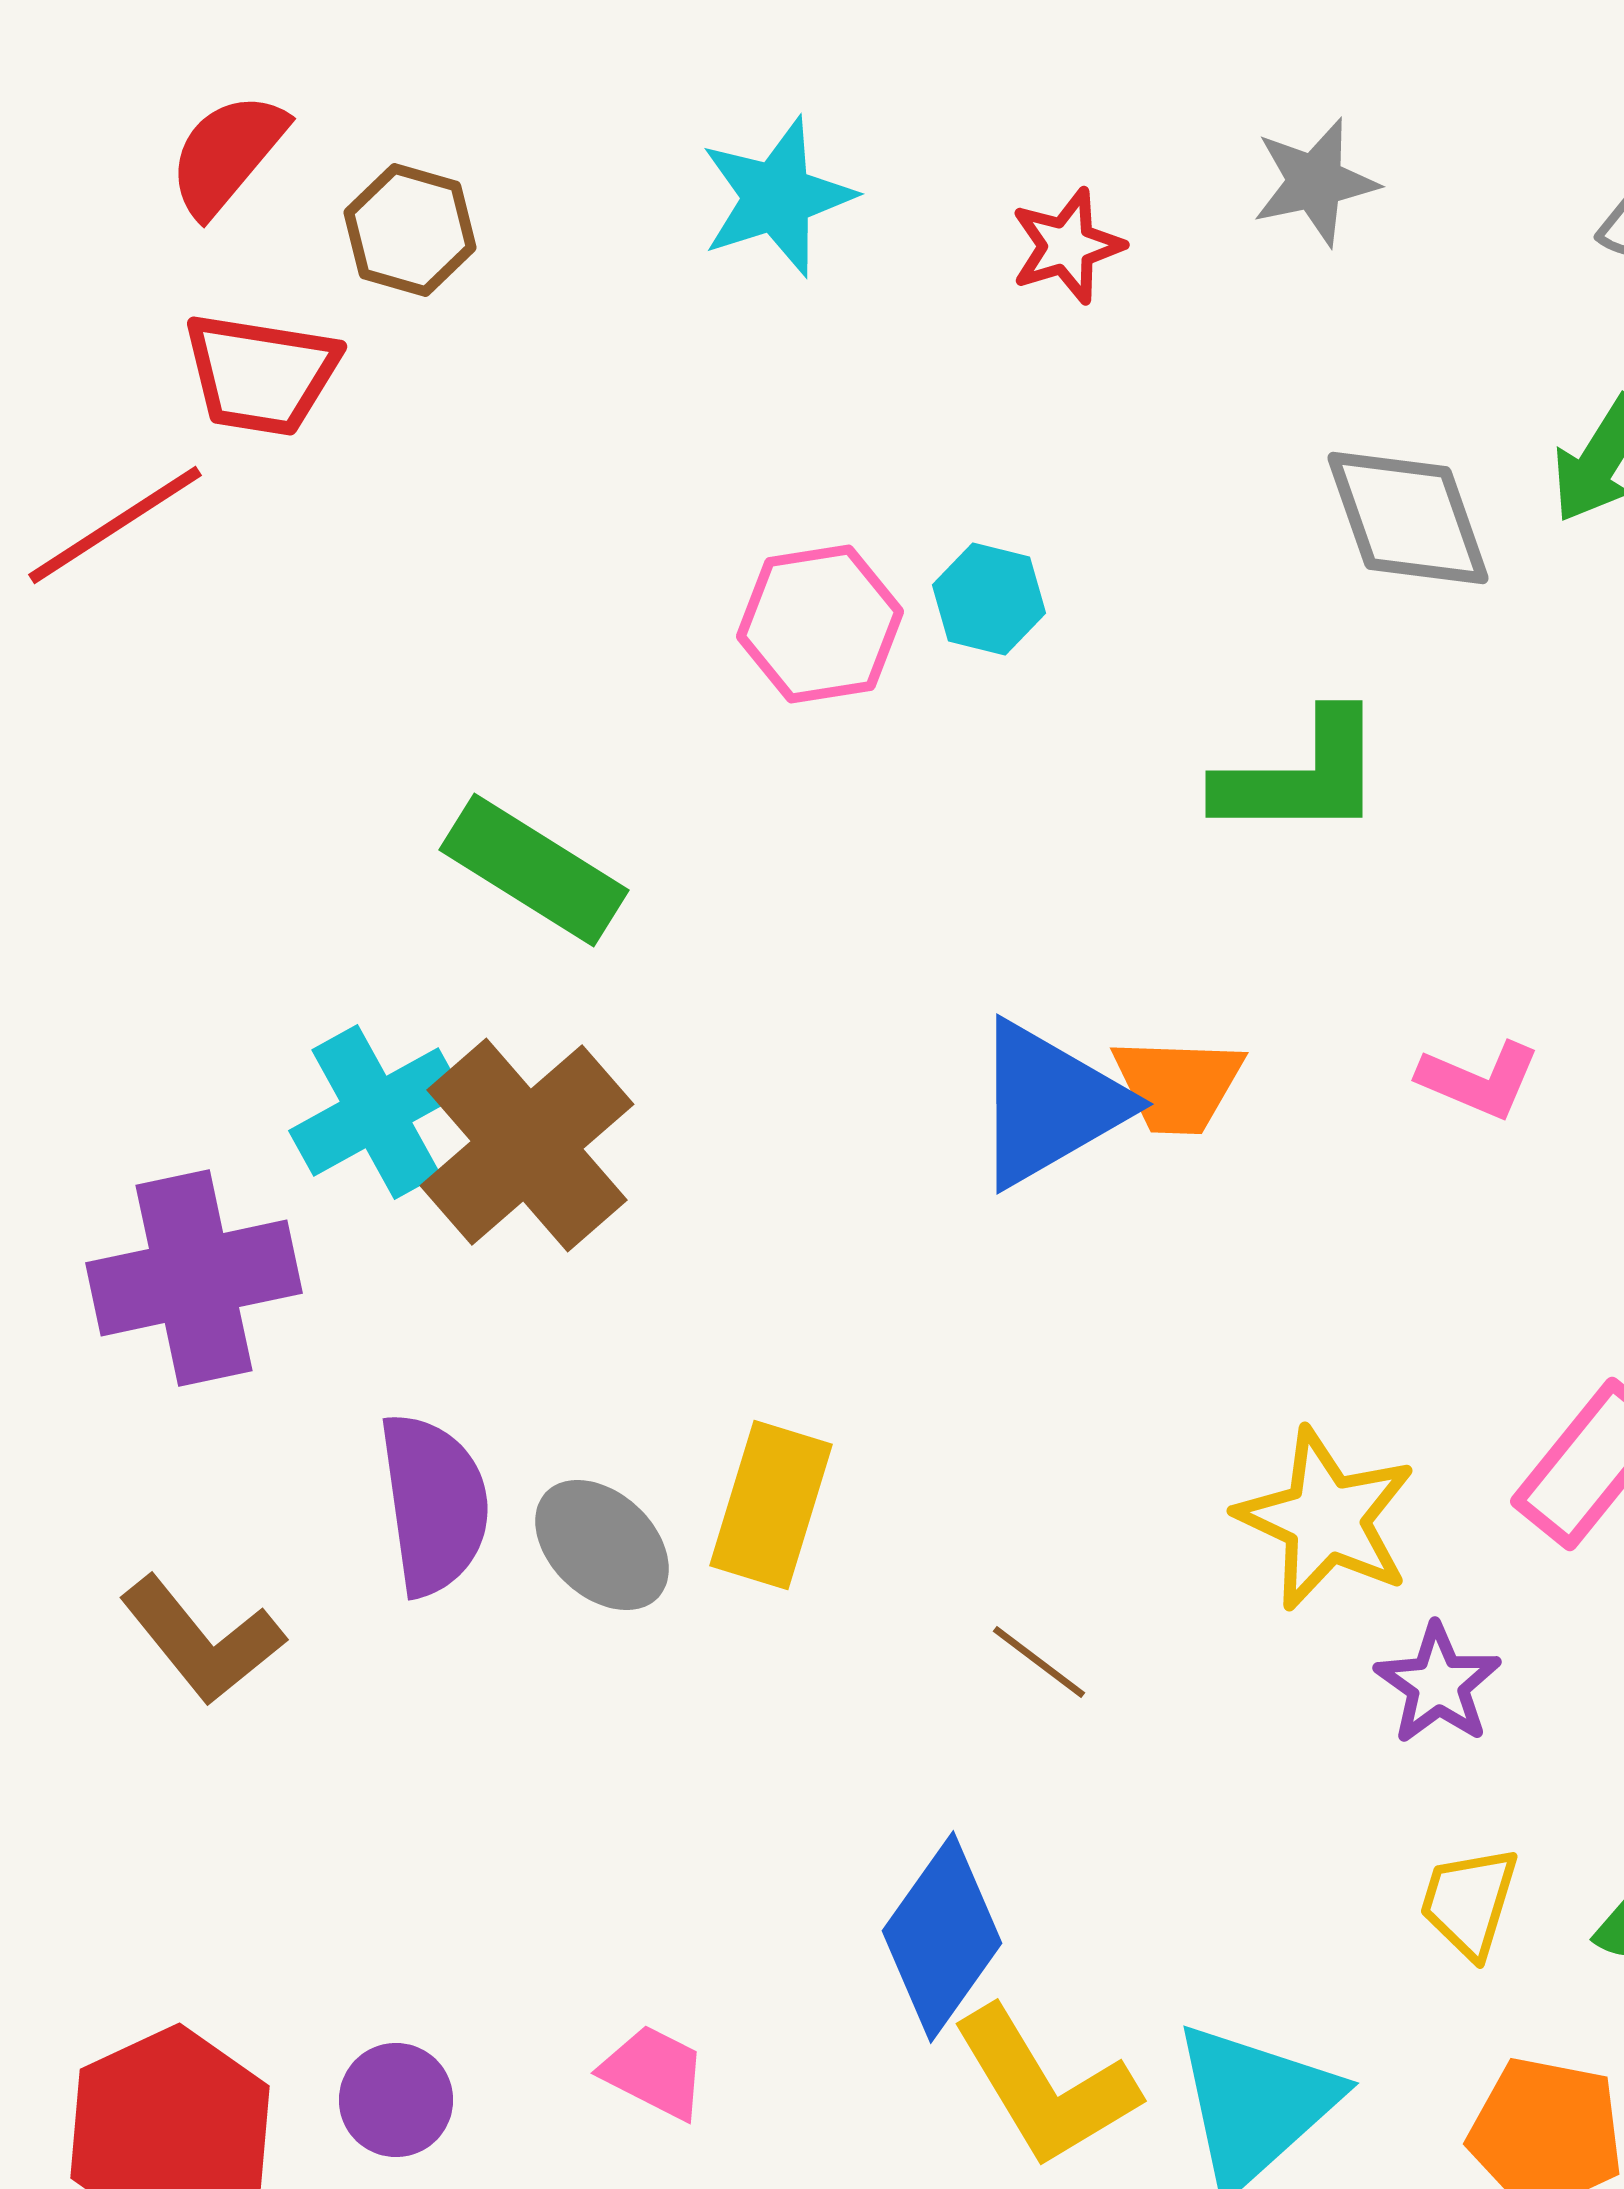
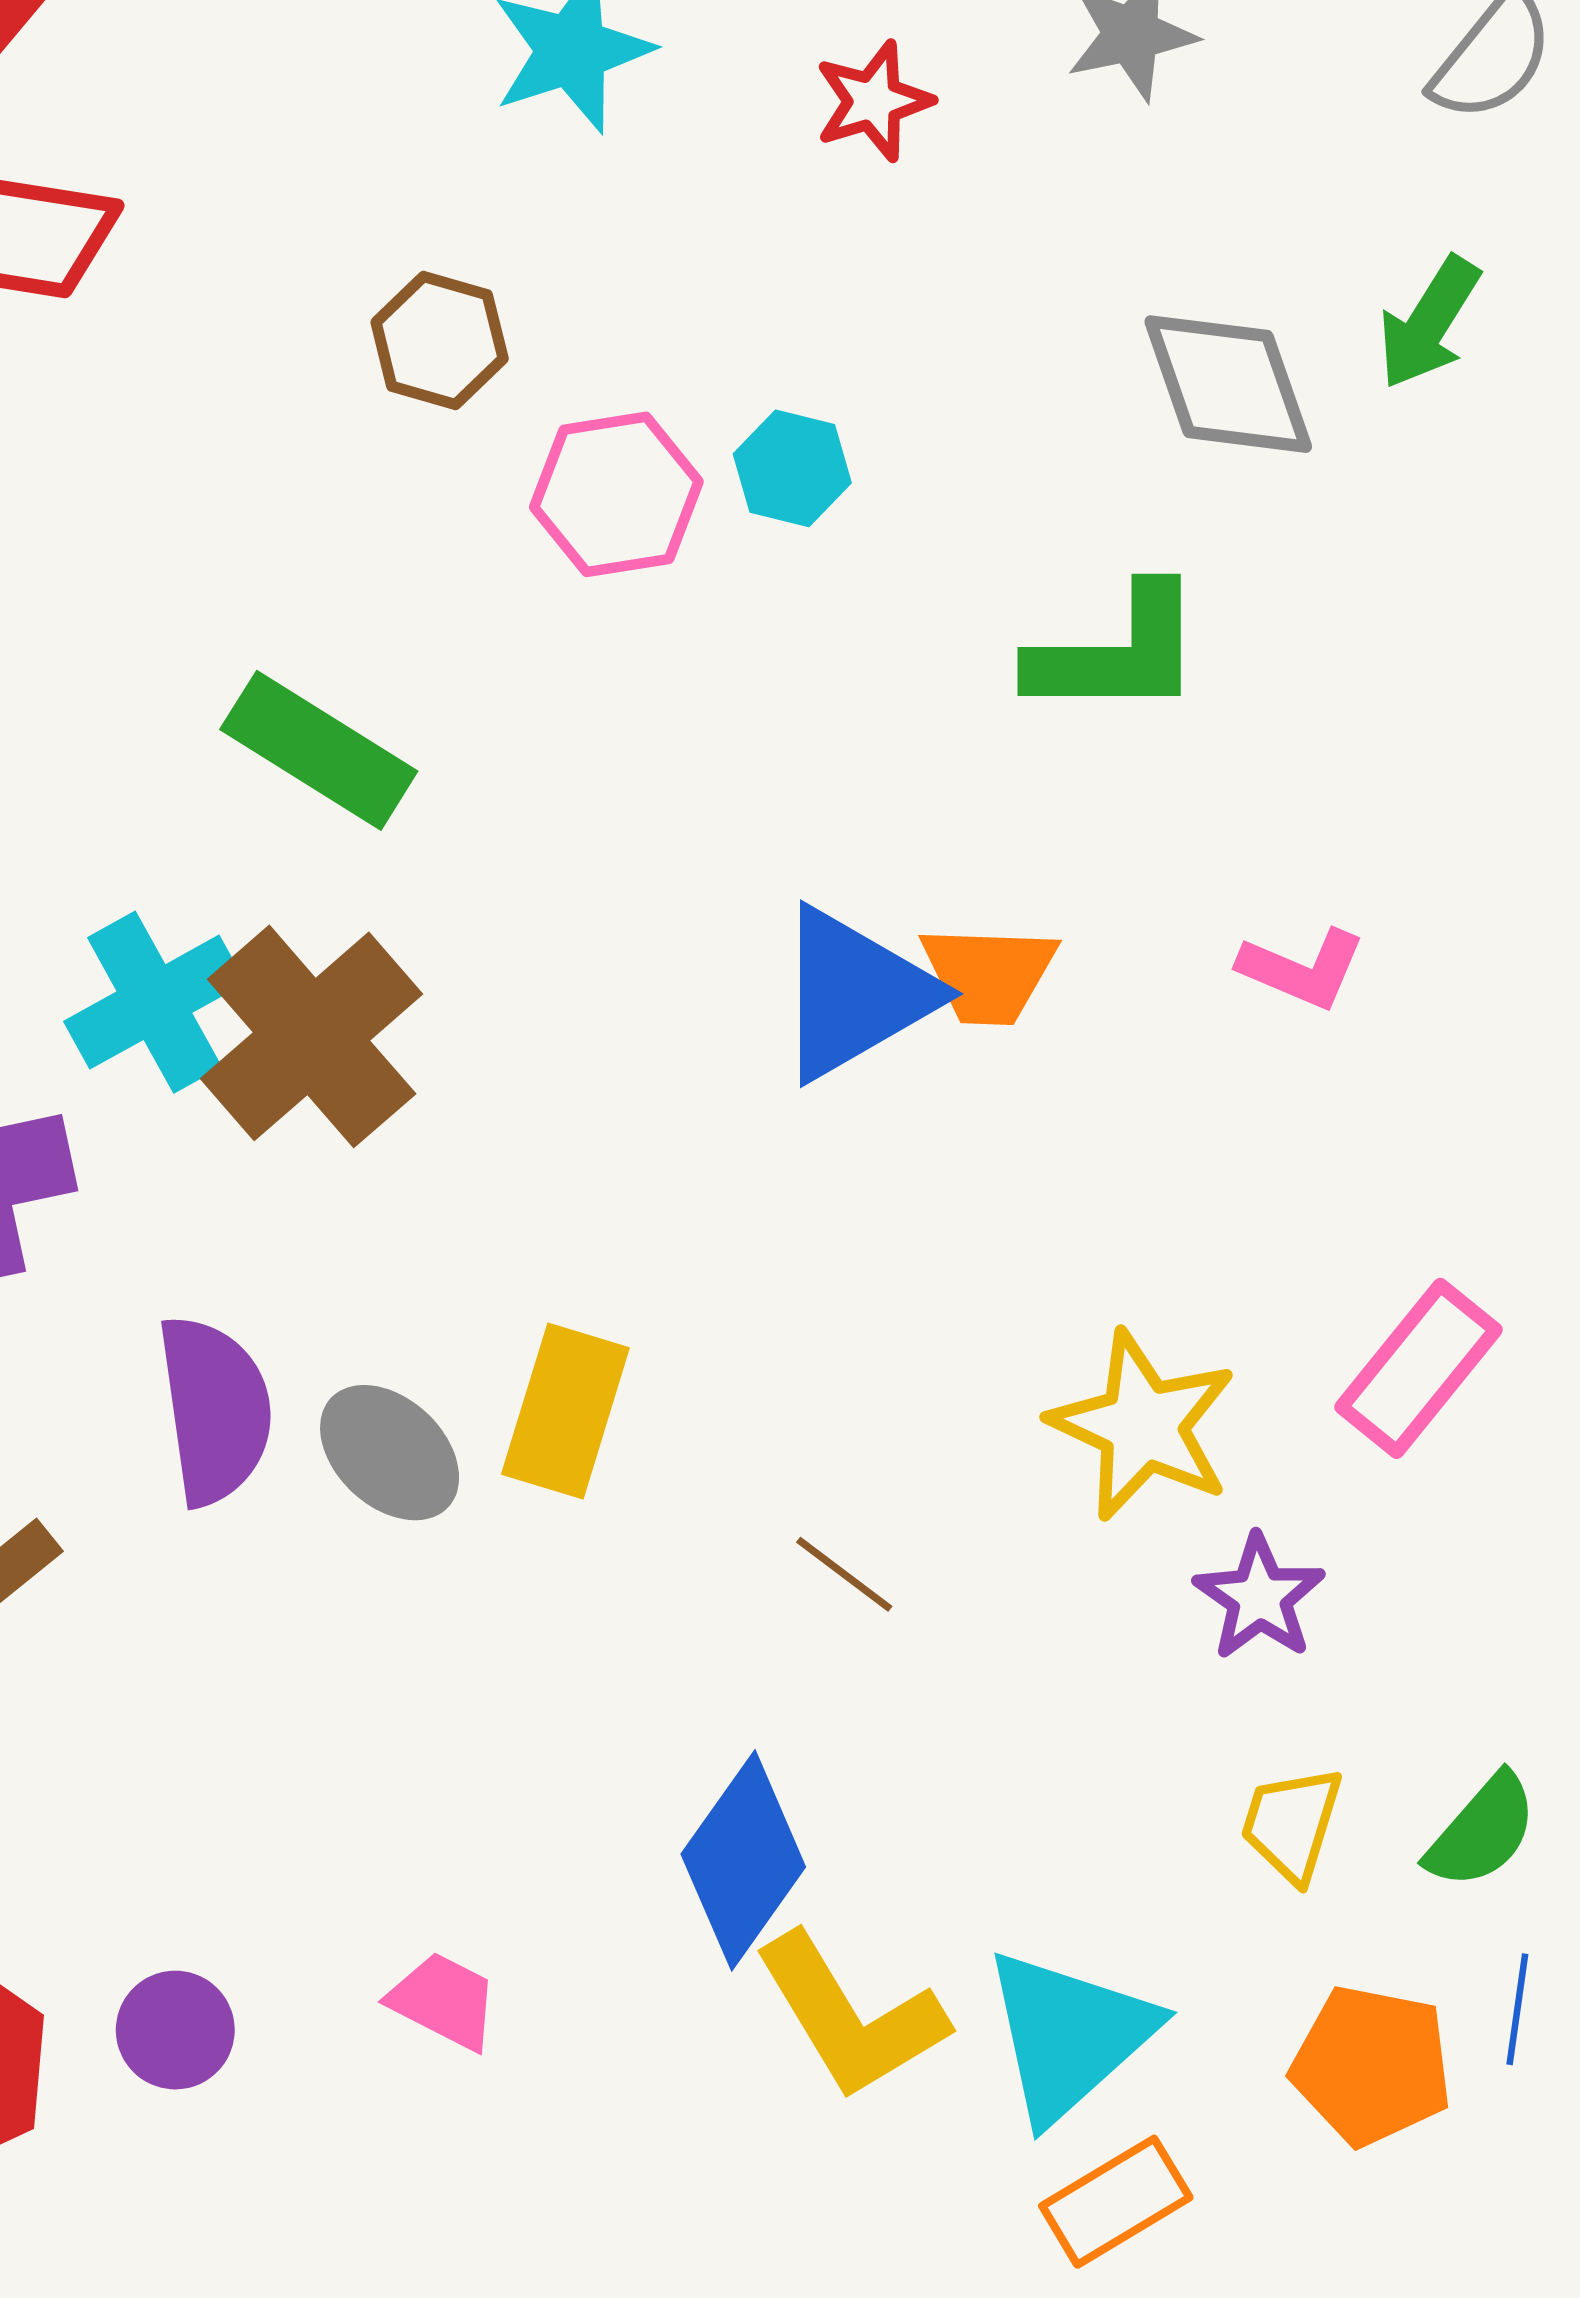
brown hexagon: (410, 230) -> (440, 340), moved

